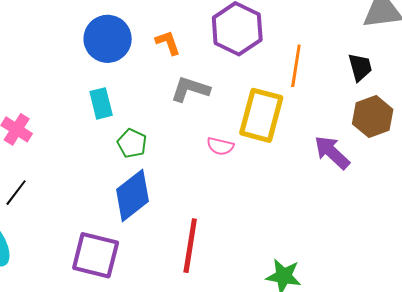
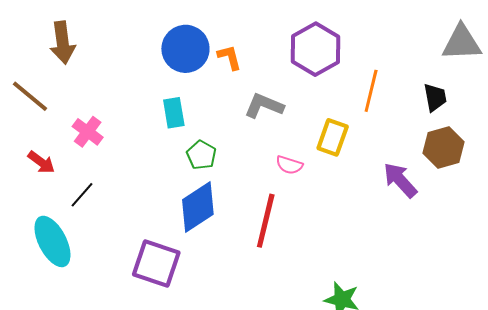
orange L-shape: (168, 43) -> (229, 57), moved
yellow rectangle: (261, 115) -> (333, 137), size x0.7
red line: (190, 246) -> (266, 221), moved

